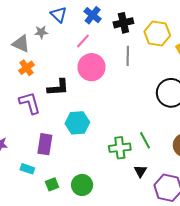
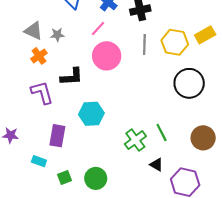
gray star: (41, 32) -> (57, 35), moved
yellow hexagon: (157, 34) -> (175, 42), moved
green cross: (120, 148) -> (135, 140), turned -30
black triangle: (140, 171) -> (156, 165), turned -32

